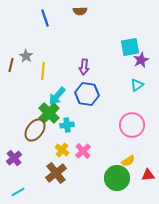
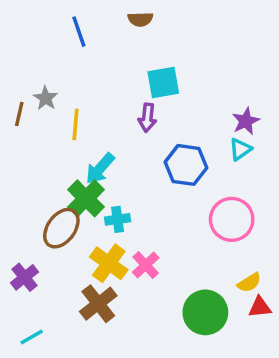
cyan square: (130, 47) -> (163, 82), moved
purple star: (141, 60) -> (246, 121), moved
blue hexagon: (87, 94) -> (186, 165), moved
yellow cross: (62, 150) -> (109, 263), size x1.5
yellow semicircle: (128, 161) -> (249, 283), moved

